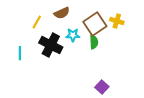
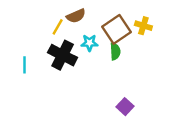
yellow line: (37, 22) -> (58, 27), moved

